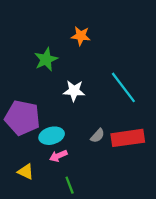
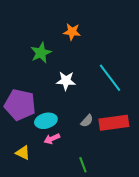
green line: (70, 185) -> (83, 165), moved

